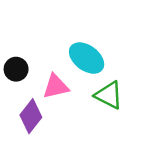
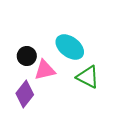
black circle: (16, 69) -> (27, 56), moved

